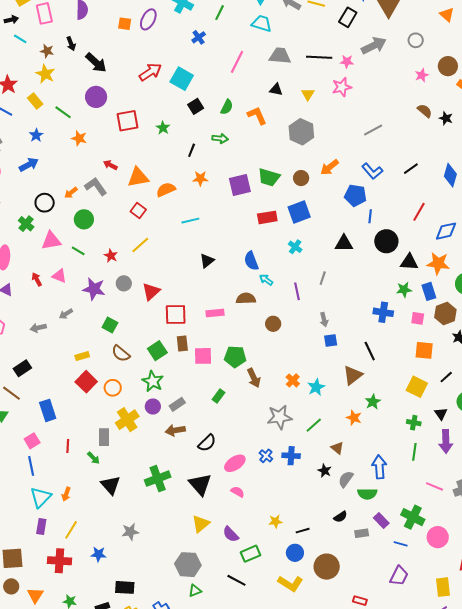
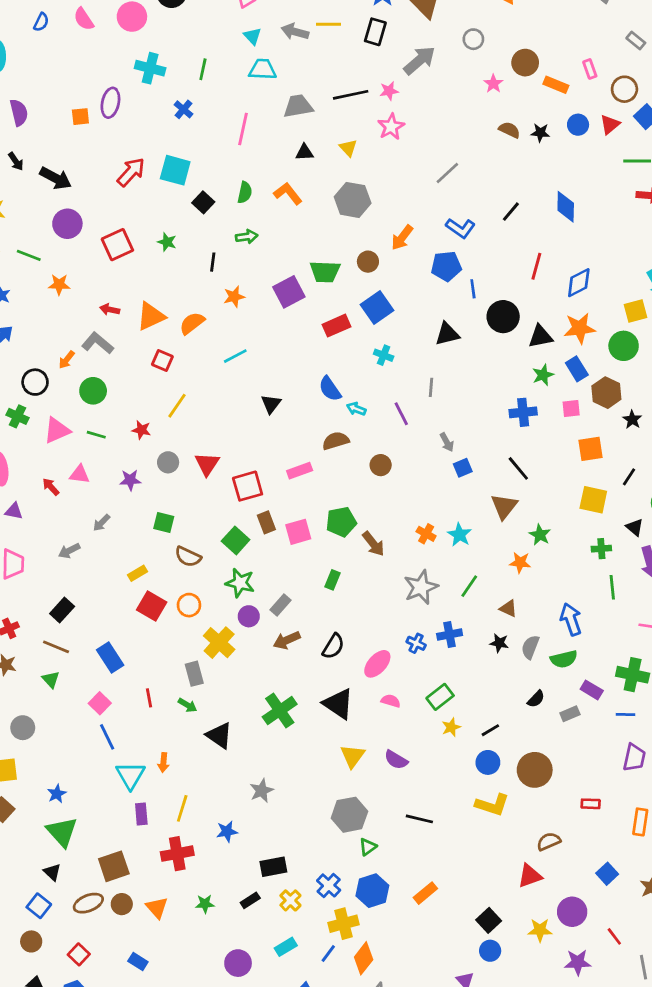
purple star: (94, 289) -> (130, 480), size x0.7
green rectangle: (251, 554) -> (440, 697), moved

